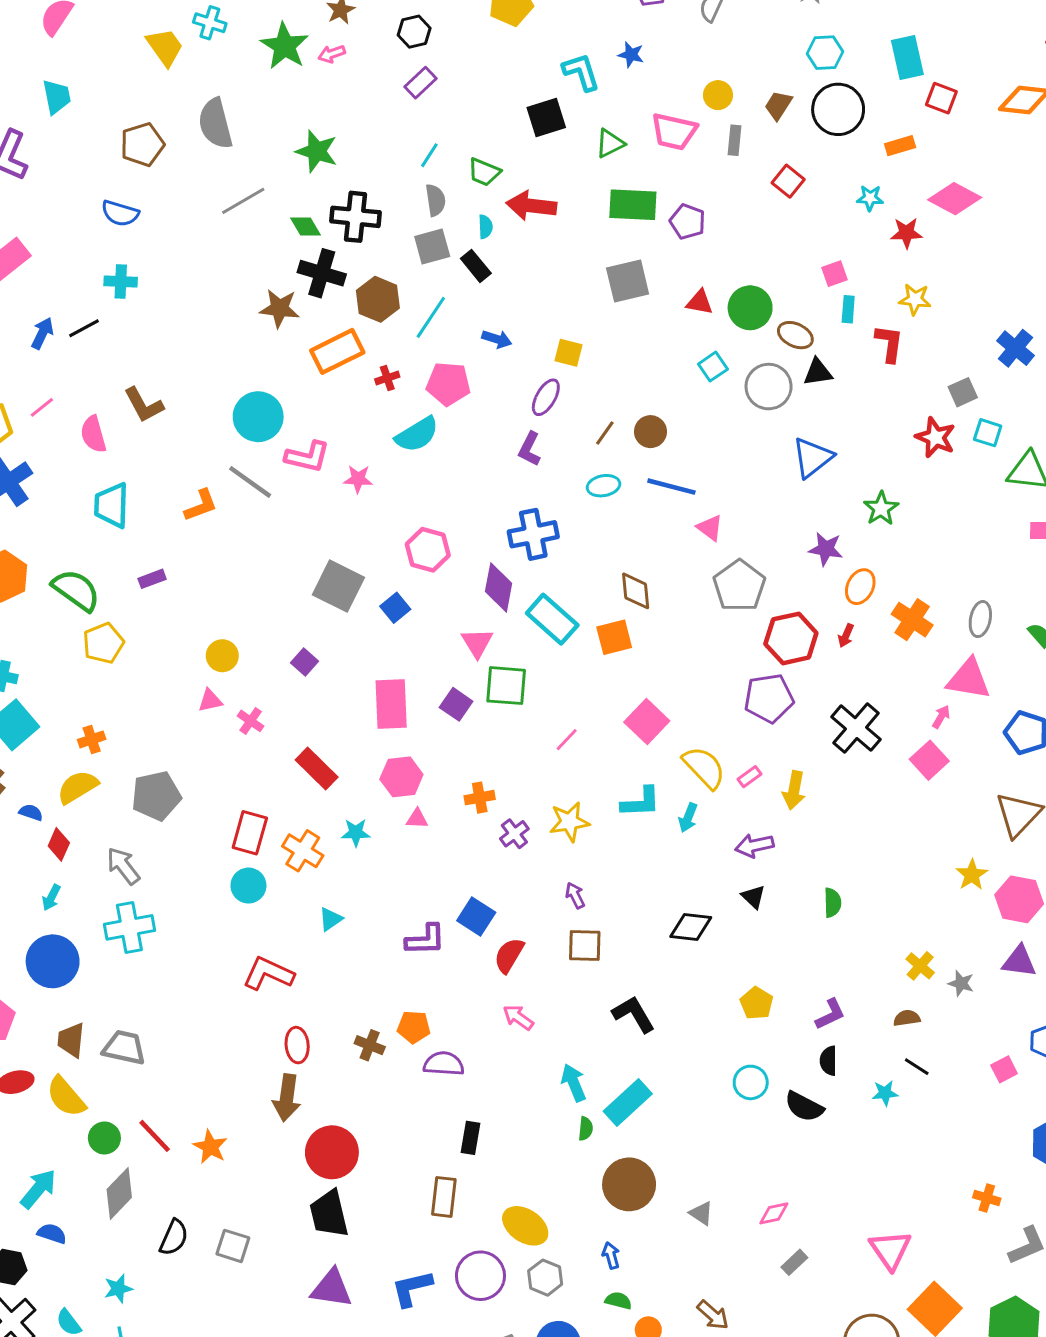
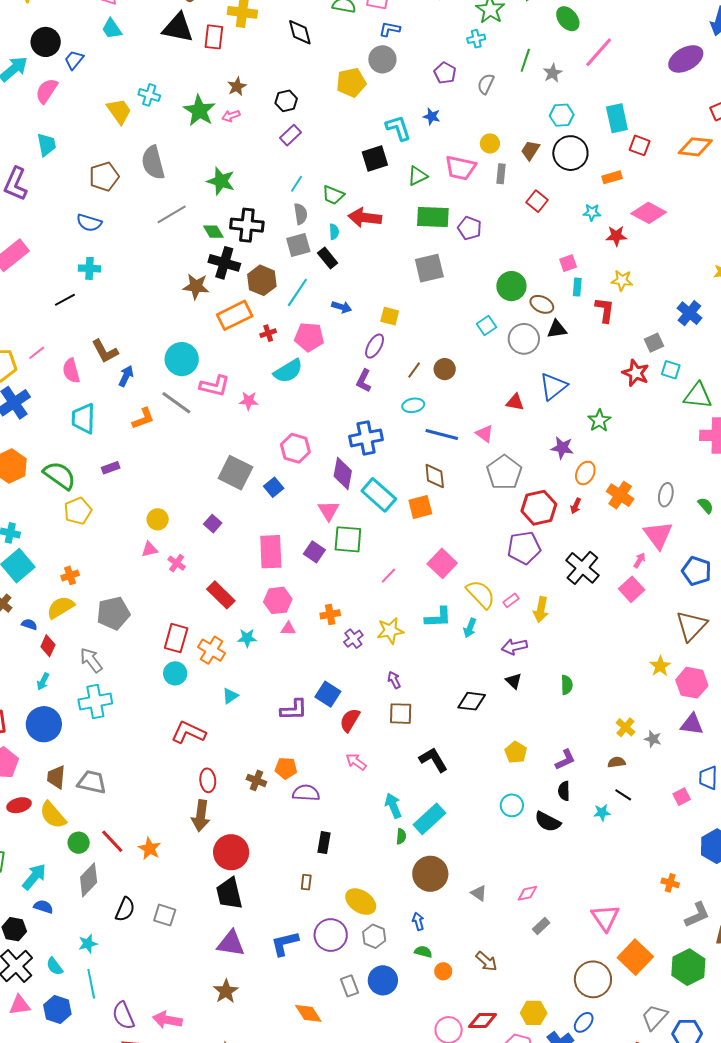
red triangle: (700, 302) -> (515, 402), moved
blue arrow: (42, 333) -> (126, 376), moved
blue line: (671, 487) -> (442, 435), moved
pink triangle: (969, 679) -> (658, 535), turned 44
brown rectangle: (444, 1197) -> (306, 882), size x0.6

